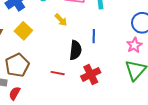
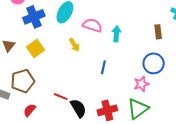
black semicircle: (75, 50) -> (78, 108), moved, turned -48
red cross: (91, 74) -> (107, 110), moved
red semicircle: (15, 93) -> (30, 110), moved

